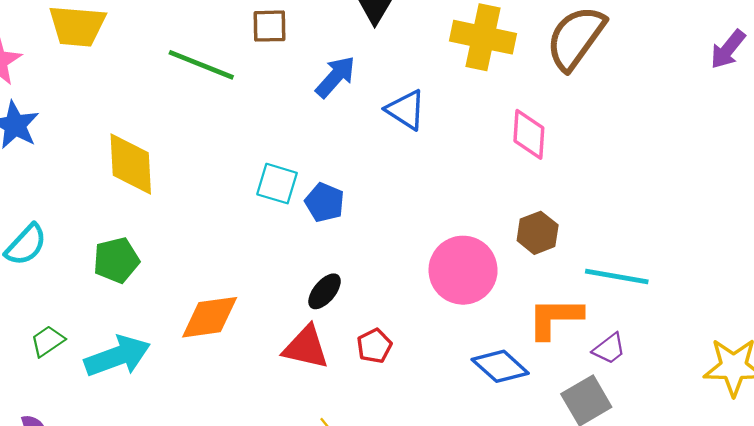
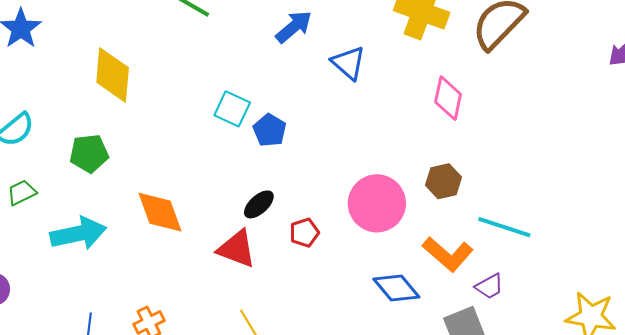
orange diamond: (210, 317) -> (160, 212), turned 70
orange L-shape: (555, 318) -> (448, 254), turned -147
green trapezoid: (48, 341) -> (22, 193), moved
red pentagon: (374, 346) -> (304, 233), moved

